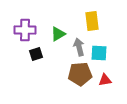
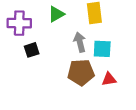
green triangle: (58, 34) -> (56, 14), moved

